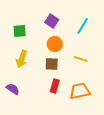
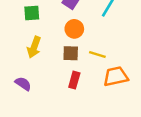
yellow line: (81, 59) -> (97, 54), moved
orange trapezoid: (80, 91) -> (116, 76), moved

